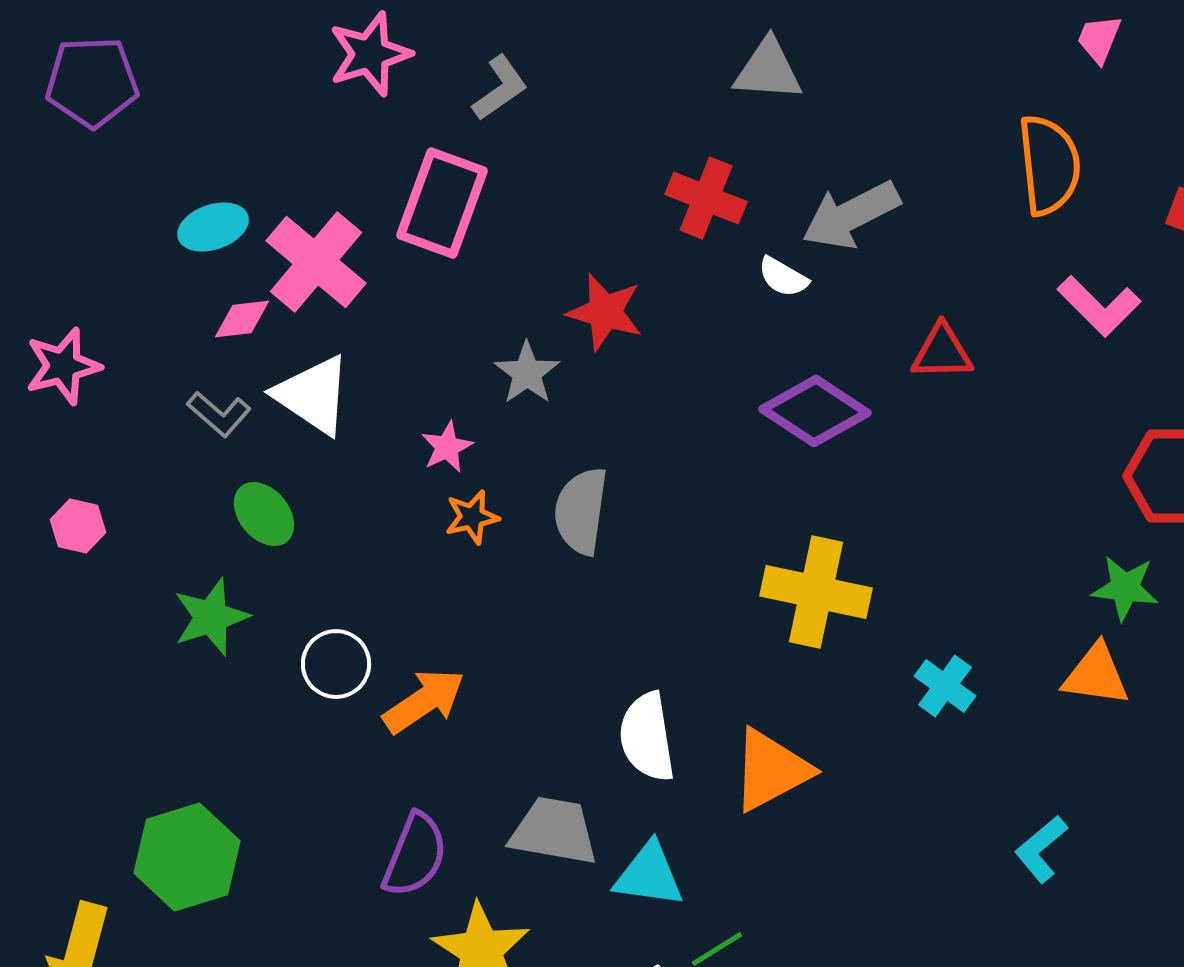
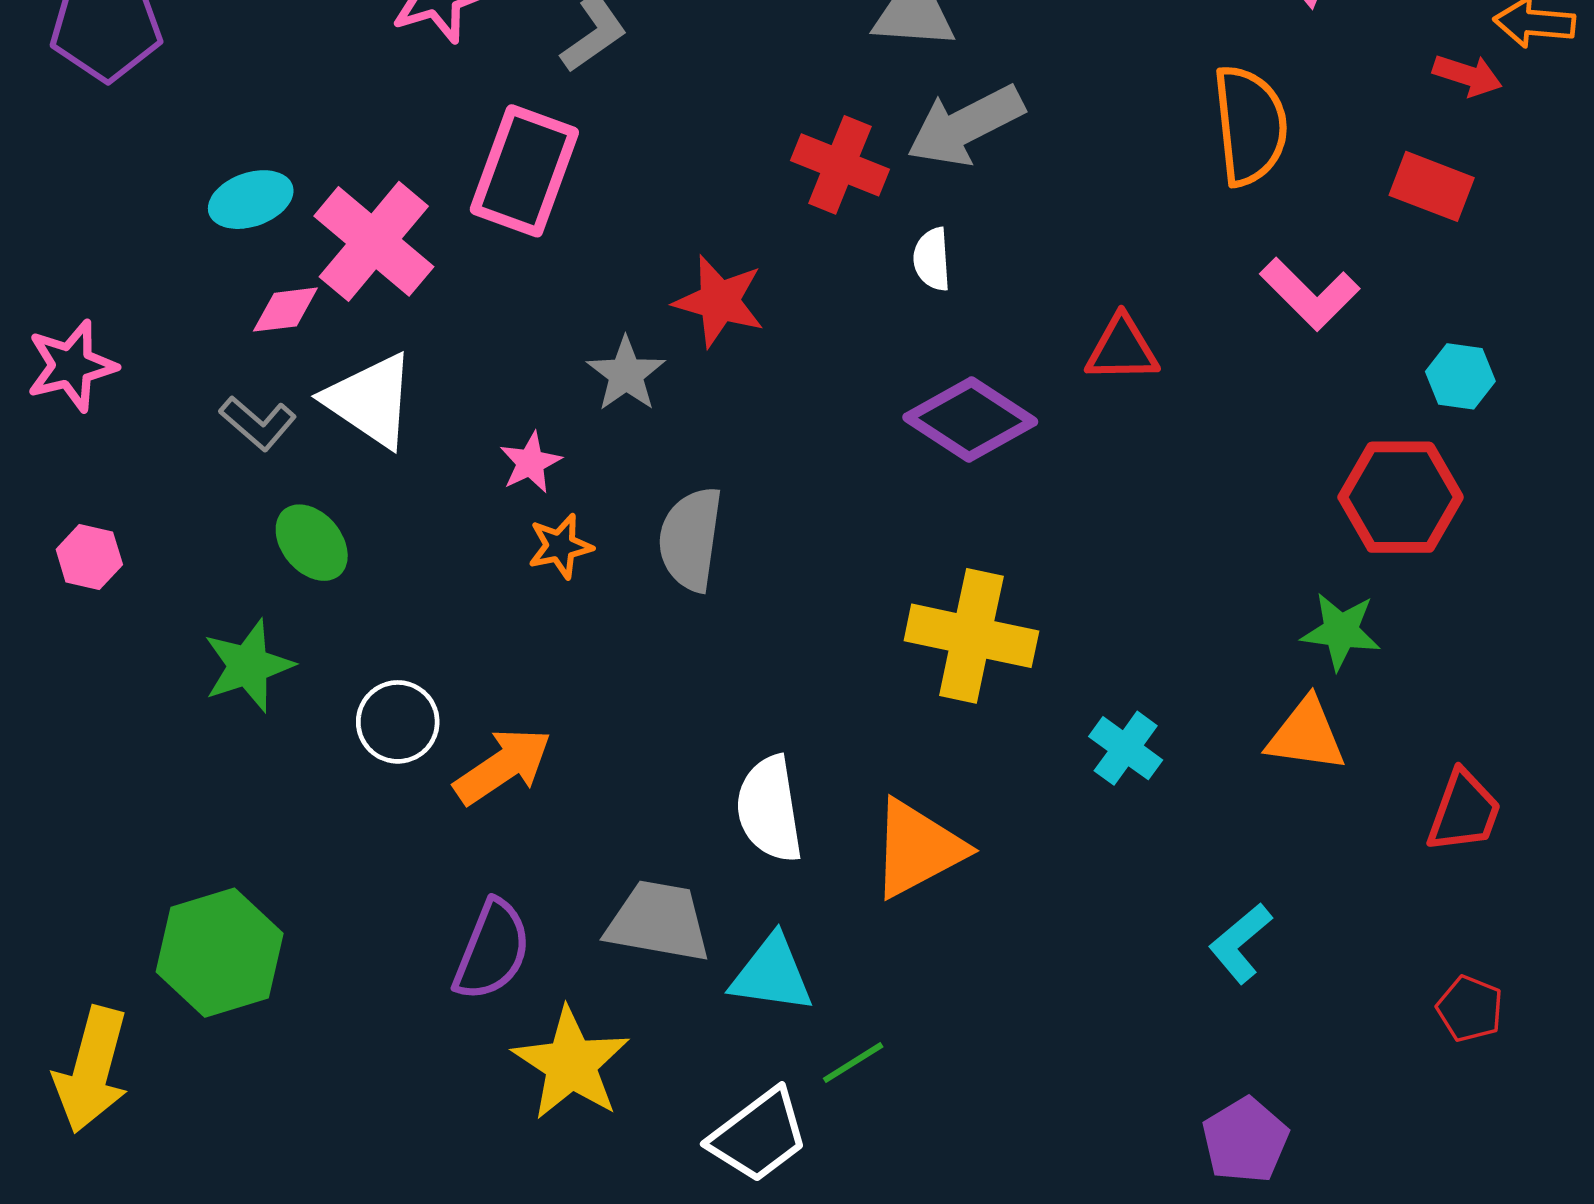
gray arrow: (851, 215) -> (965, 125), moved
white semicircle: (783, 277) -> (932, 259), turned 56

